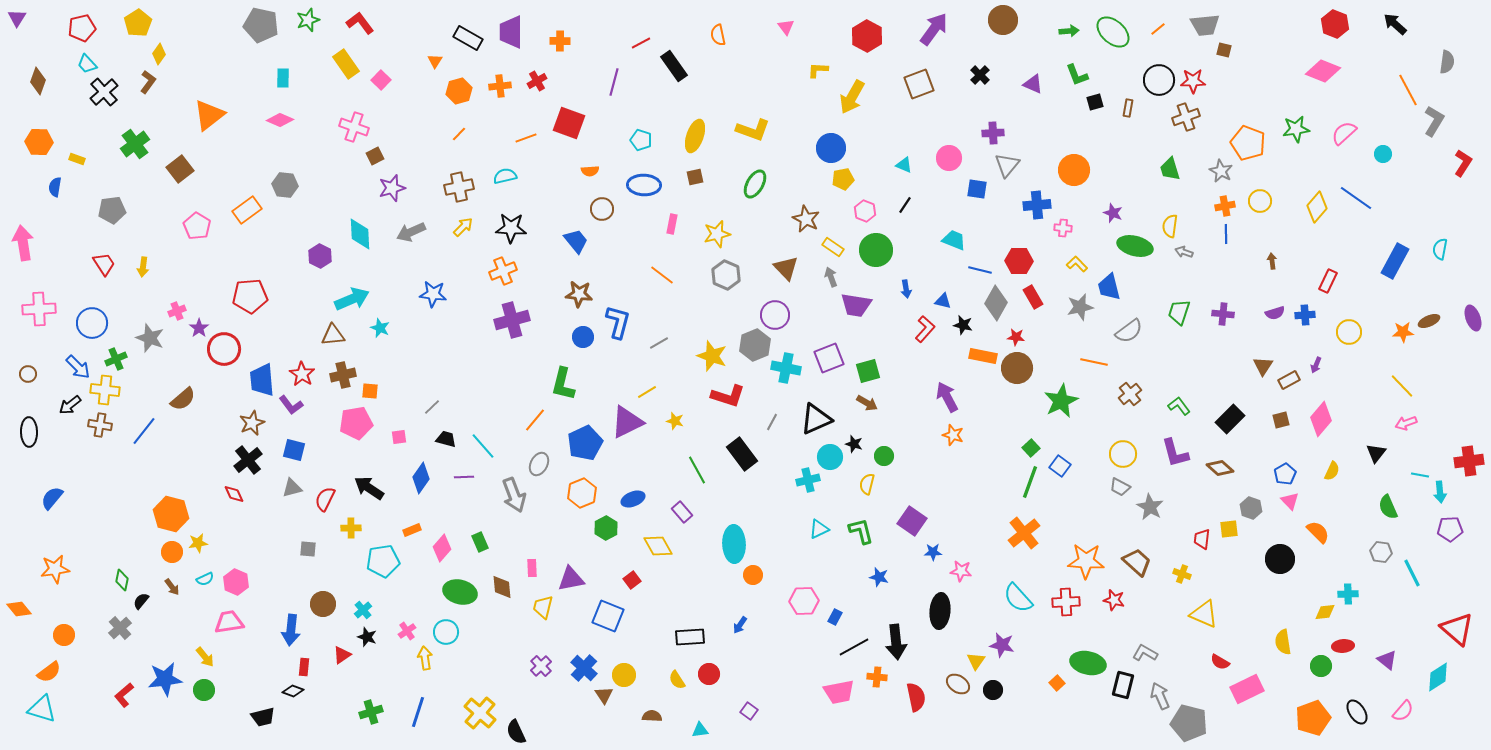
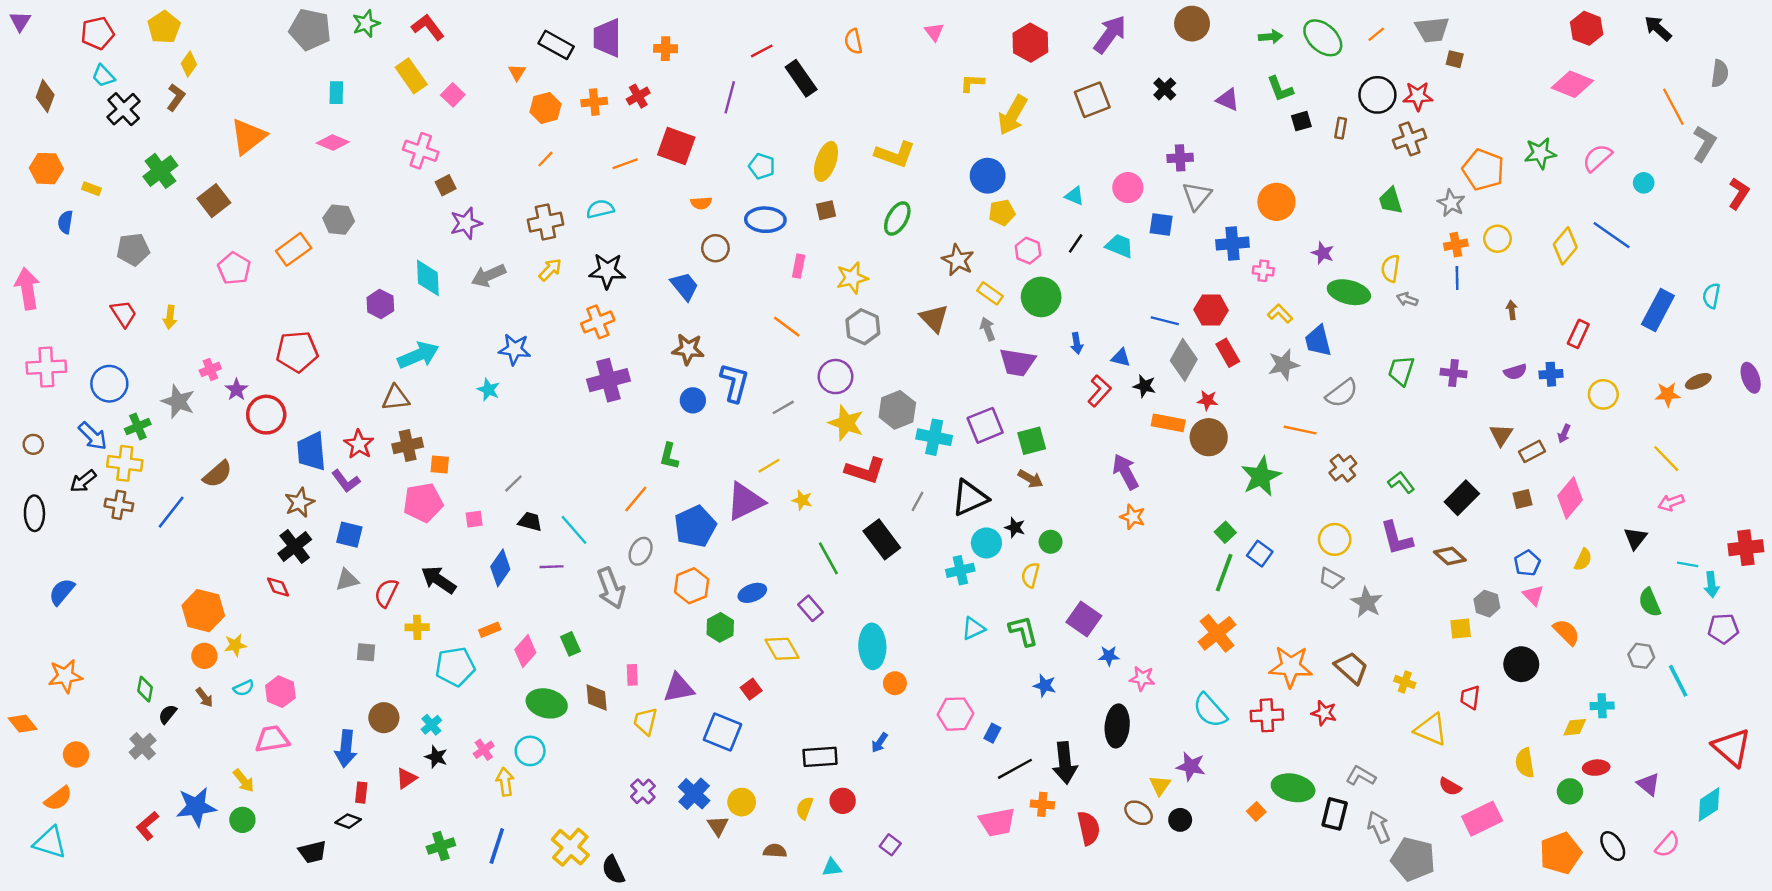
cyan trapezoid: (954, 240) -> (1120, 246), moved
purple circle: (775, 315) -> (835, 377), moved
cyan star: (380, 328) -> (488, 390), moved
green L-shape: (563, 384) -> (669, 456), size x0.7
red trapezoid: (1202, 539) -> (1470, 697), moved
yellow semicircle: (677, 680) -> (805, 808), turned 54

